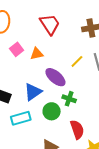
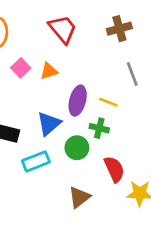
yellow line: (77, 61) -> (108, 102), moved, turned 72
purple ellipse: (55, 77) -> (78, 101), turned 70

